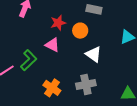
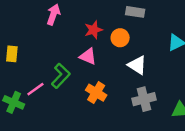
gray cross: (86, 84) -> (144, 99), moved
orange cross: (52, 88) -> (96, 93), moved

